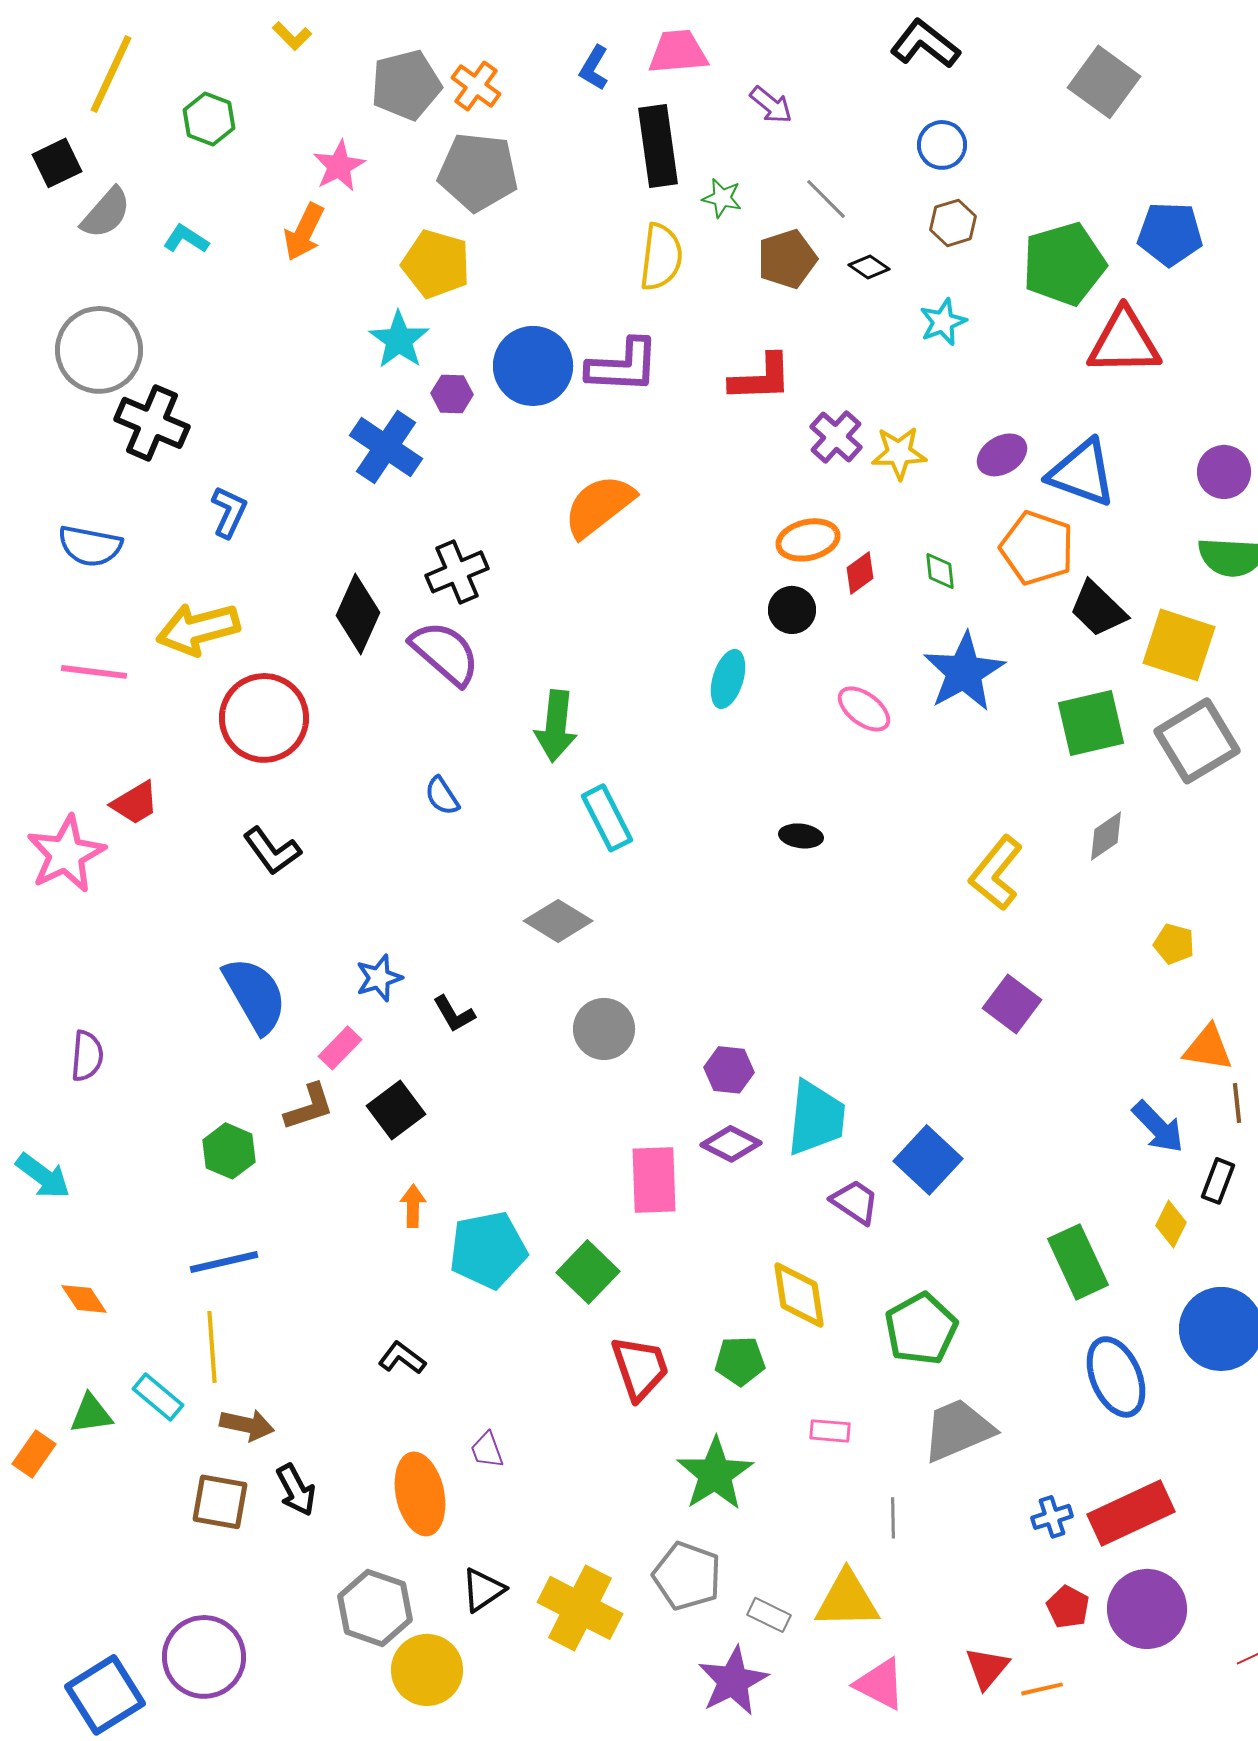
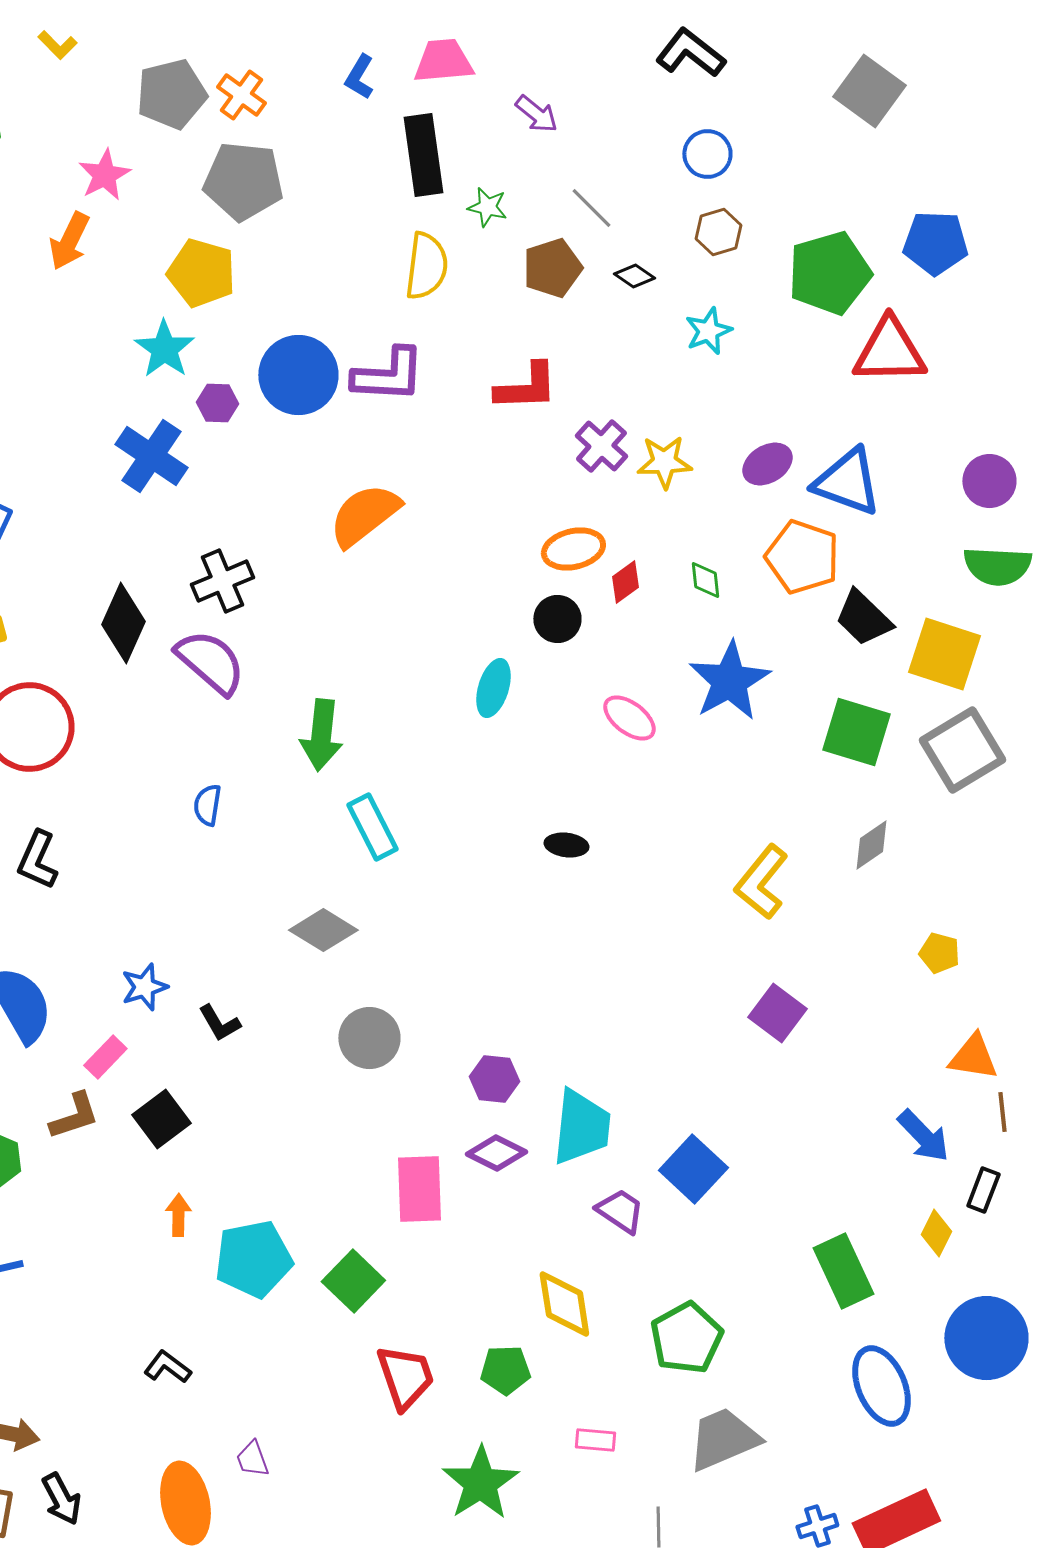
green square: (1091, 723) -> (856, 732), turned 30
blue semicircle: (442, 796) -> (207, 805), turned 42
black L-shape: (272, 851) -> (37, 860), turned 60

